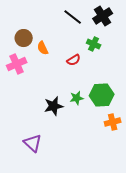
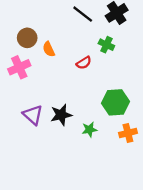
green star: (77, 98) -> (89, 130), moved
purple triangle: (33, 143) -> (33, 115), moved

